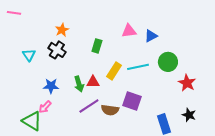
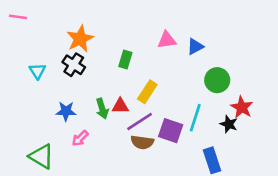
orange star: (62, 30) -> (80, 39), size x1.5
cyan line: (138, 67) -> (195, 118), moved, turned -60
purple line: (89, 106) -> (140, 122), moved
pink arrow: (45, 107) -> (80, 138), moved
black star: (189, 115) -> (229, 124), moved

